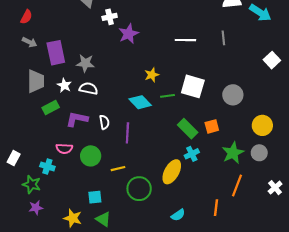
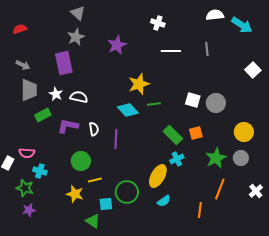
red semicircle: (26, 17) -> (20, 29), turned -136
white cross: (110, 17) -> (158, 23), moved, turned 32
gray arrow: (29, 42) -> (23, 65), moved
purple rectangle: (56, 53) -> (64, 63), moved
gray star: (85, 63) -> (76, 37), moved, turned -30
yellow star: (152, 75) -> (139, 84), size x1.5
white square: (193, 86) -> (193, 100), moved, size x0.7
pink semicircle: (64, 149) -> (27, 153), moved
yellow line: (118, 169) -> (95, 180), moved
cyan square: (95, 197) -> (106, 204), moved
cyan semicircle: (178, 215) -> (164, 201), moved
yellow star: (73, 218) -> (75, 194), moved

